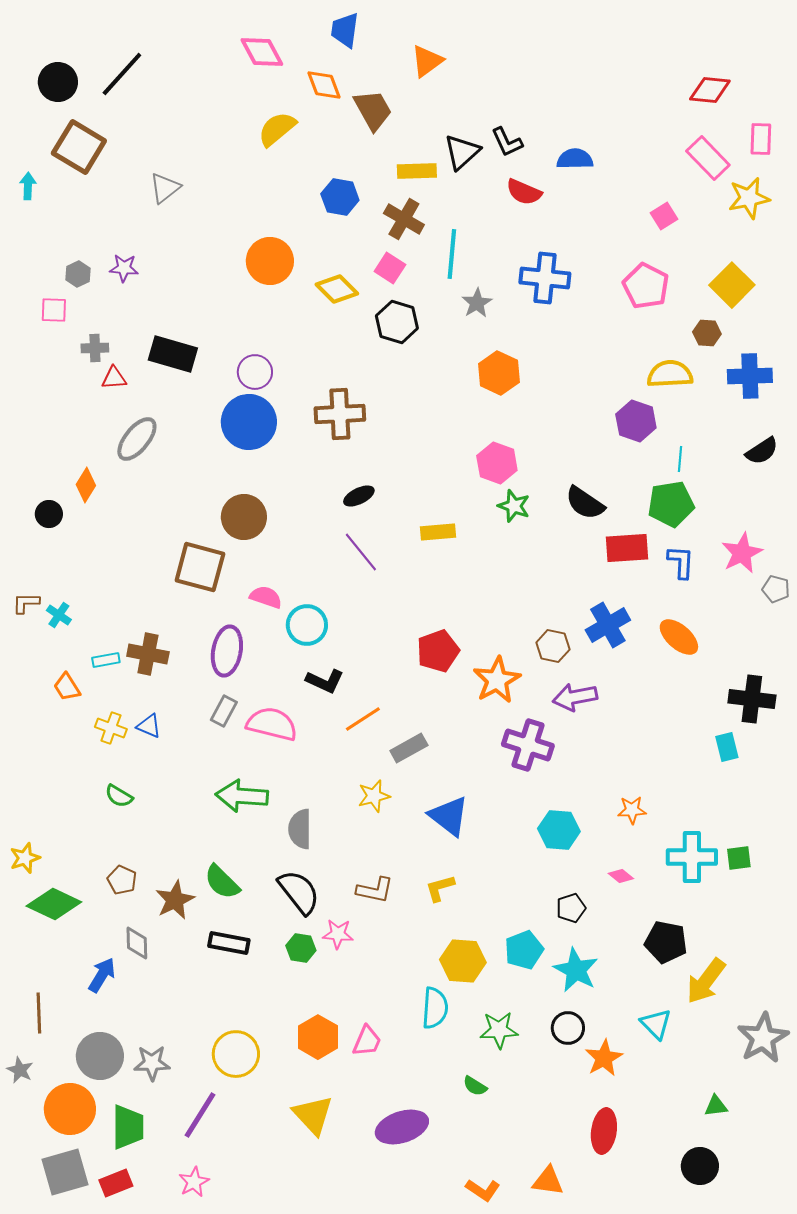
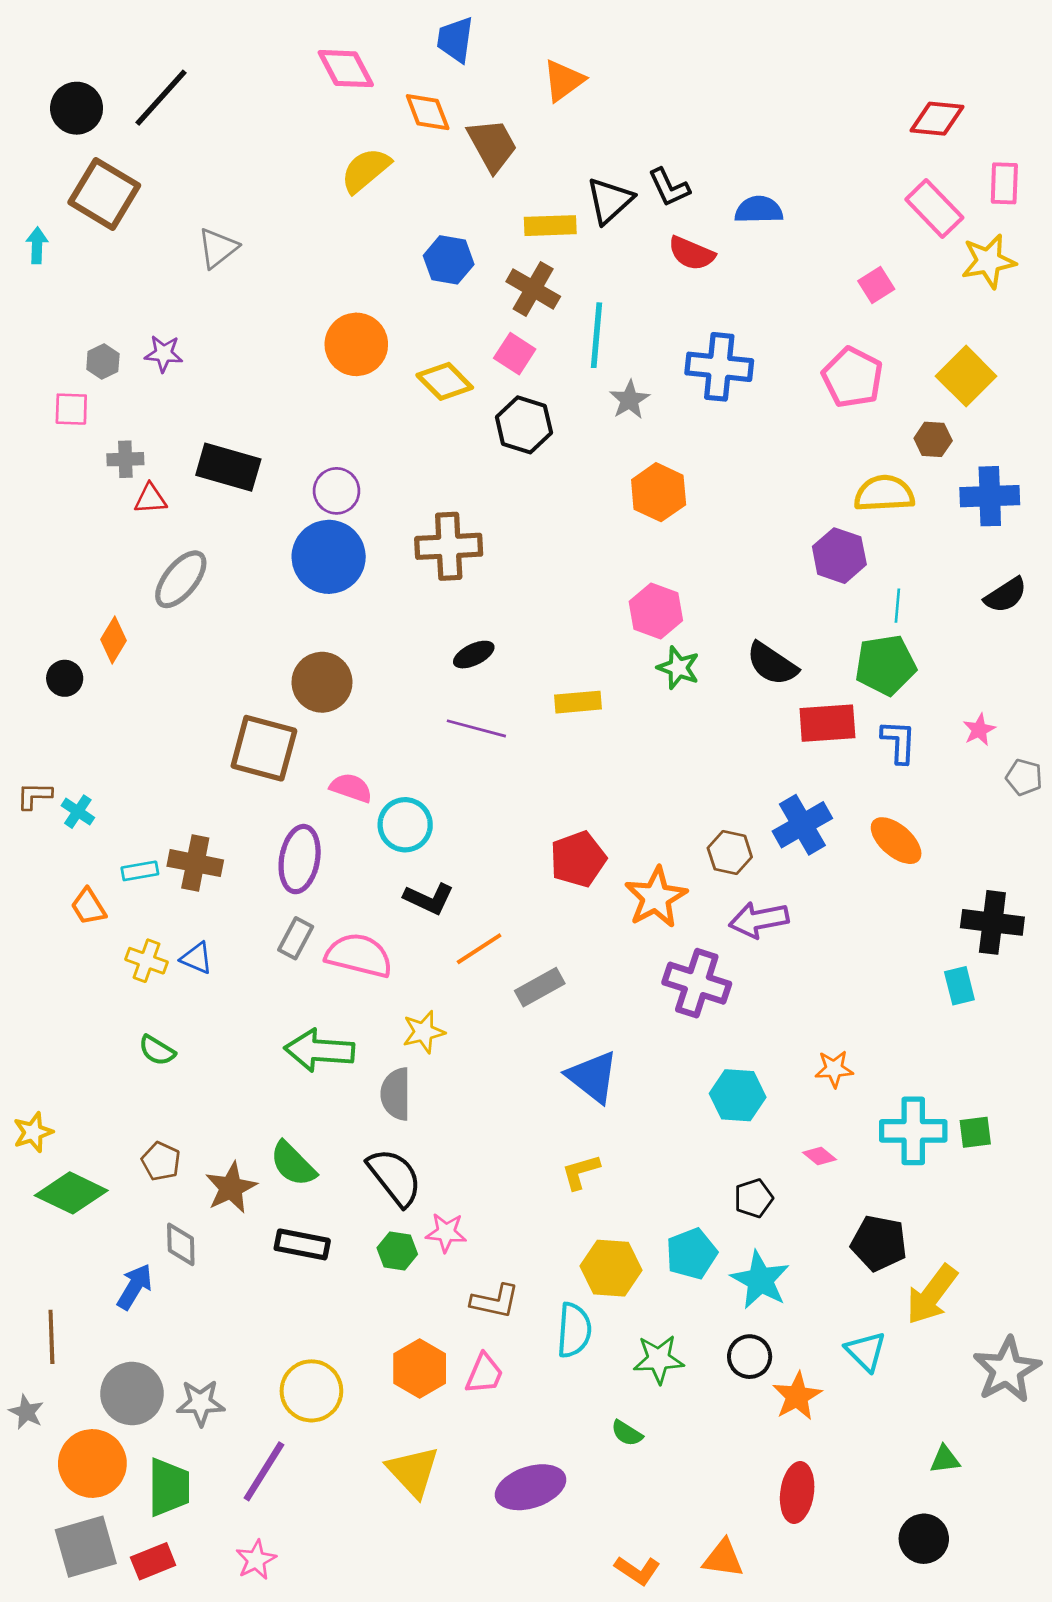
purple line: (361, 552) -> (476, 728), turned -36
pink star: (742, 553) -> (979, 730), size x0.6
yellow star: (374, 796) -> (424, 1032), moved
brown L-shape: (375, 890) -> (495, 1301), moved

